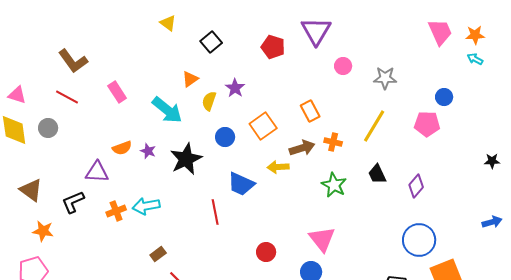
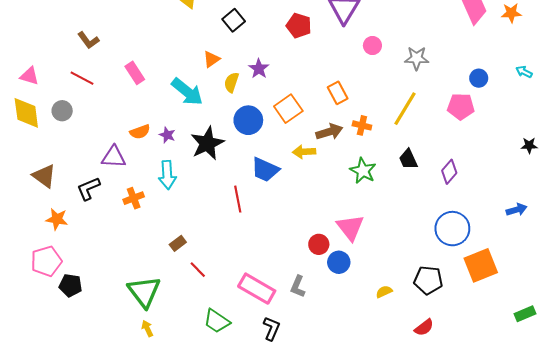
cyan arrow: (475, 59) -> (524, 72), moved
brown L-shape: (73, 61) -> (88, 40), size x0.7
blue circle: (225, 137) -> (248, 120), size x1.4
cyan arrow: (146, 206) -> (167, 175), moved, turned -84
blue arrow: (492, 222) -> (517, 210), moved
red circle: (266, 252) -> (319, 244), moved

